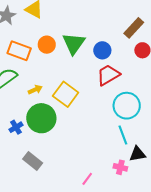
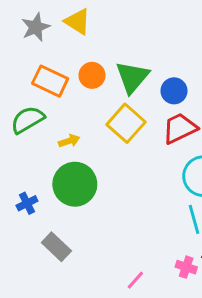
yellow square: (66, 94) -> (126, 123), moved
blue cross: (16, 127) -> (27, 203), moved

